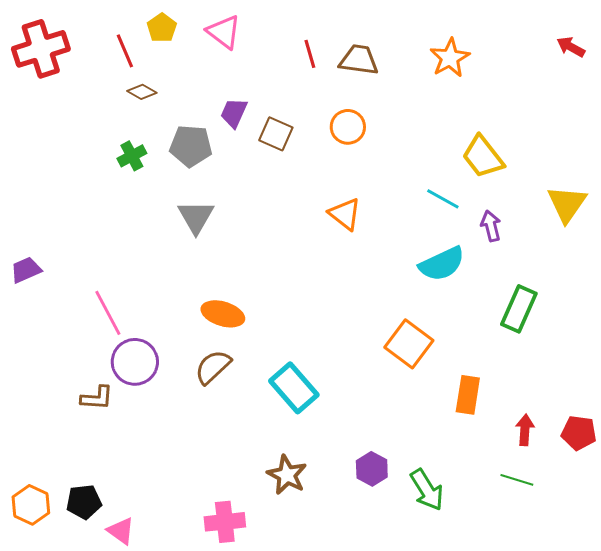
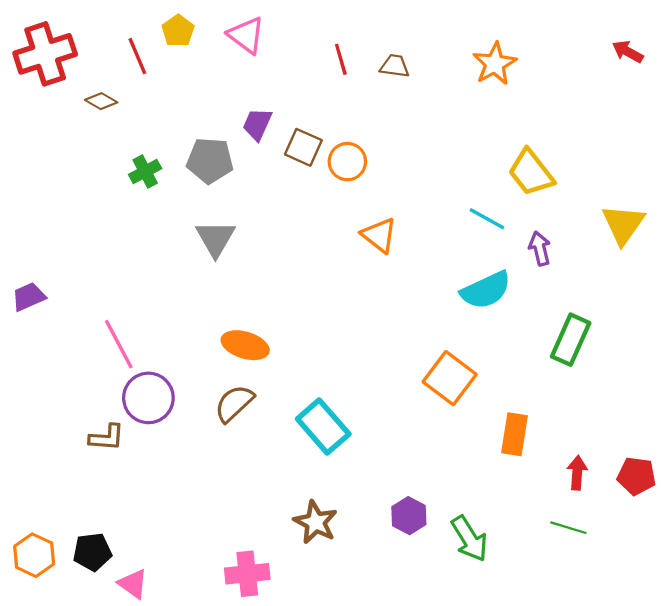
brown trapezoid: (359, 60) -> (395, 66), size x0.7
brown diamond: (142, 92) -> (101, 101), moved
orange circle: (348, 127) -> (347, 162), moved

